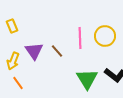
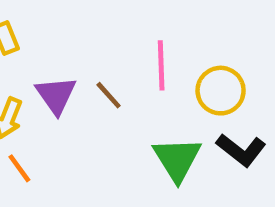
yellow circle: (105, 36) -> (221, 91), moved

